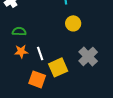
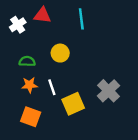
yellow circle: (73, 23) -> (60, 53), moved
orange square: (37, 79) -> (31, 117), moved

